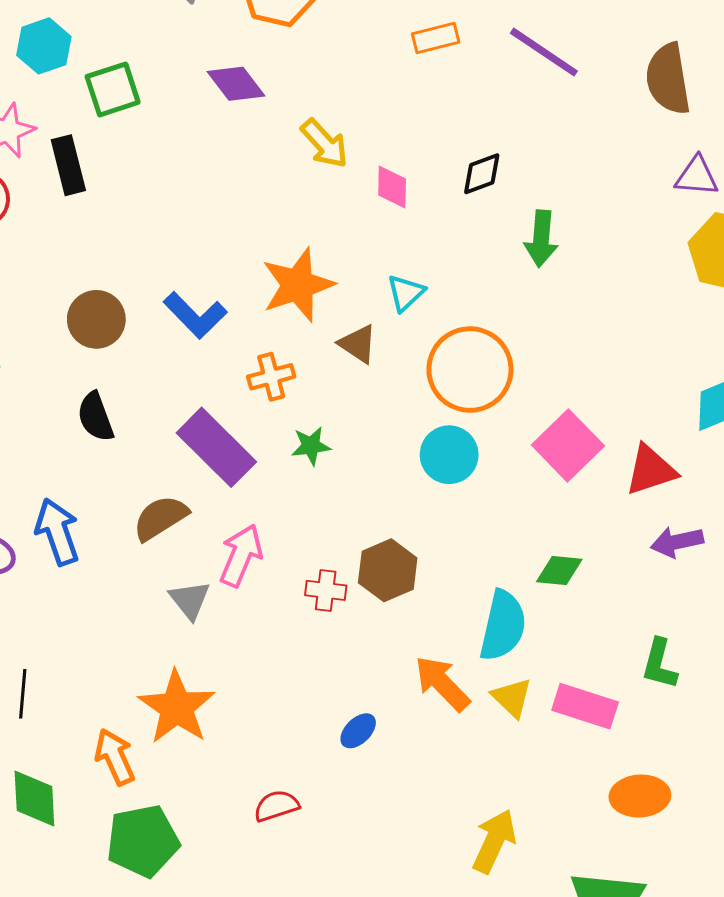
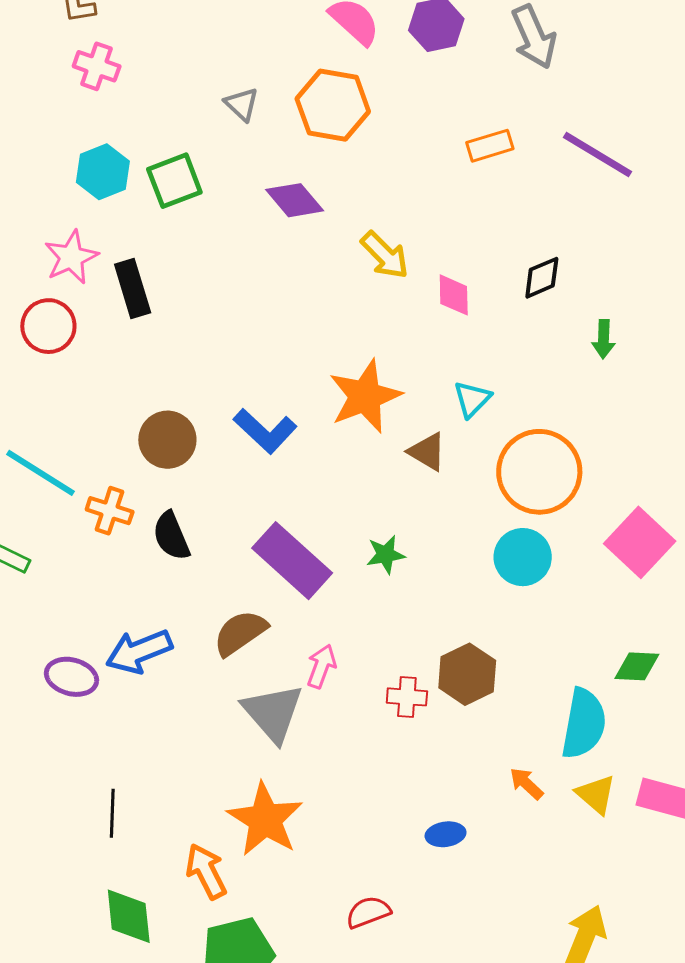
green square: (113, 89) -> (174, 181), moved
green arrow: (541, 239) -> (604, 339), size x0.7
orange cross: (271, 377) -> (110, 511), moved, turned 36
blue arrow: (57, 532) -> (139, 651), turned -90
pink arrow: (241, 555) -> (321, 666), size x0.7
gray triangle: (190, 600) -> (273, 713), size x1.5
orange arrow: (442, 684) -> (526, 784), size x0.6
blue ellipse: (358, 731) -> (446, 834), turned 39

